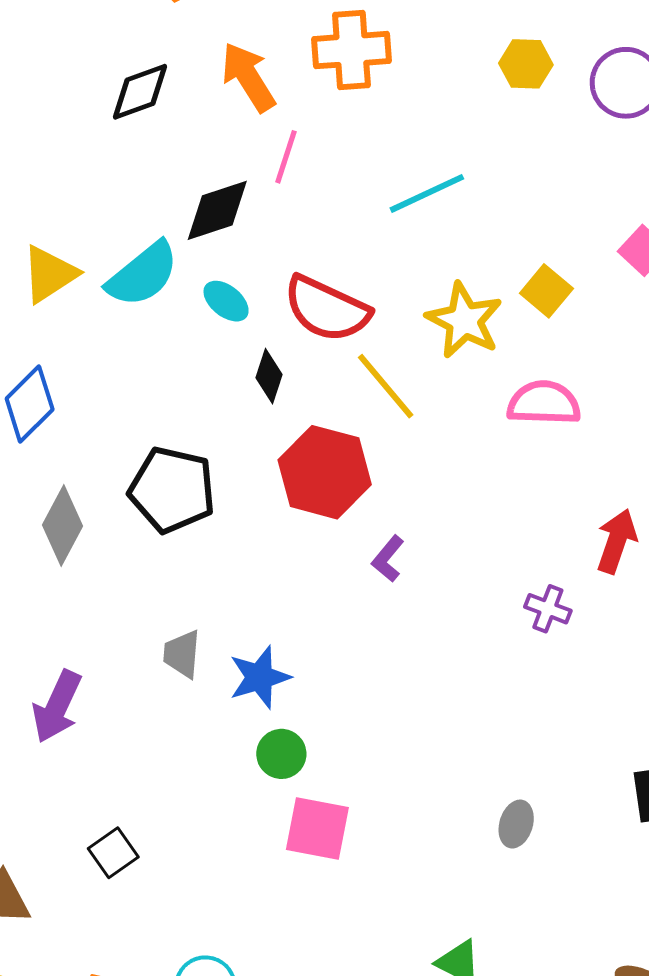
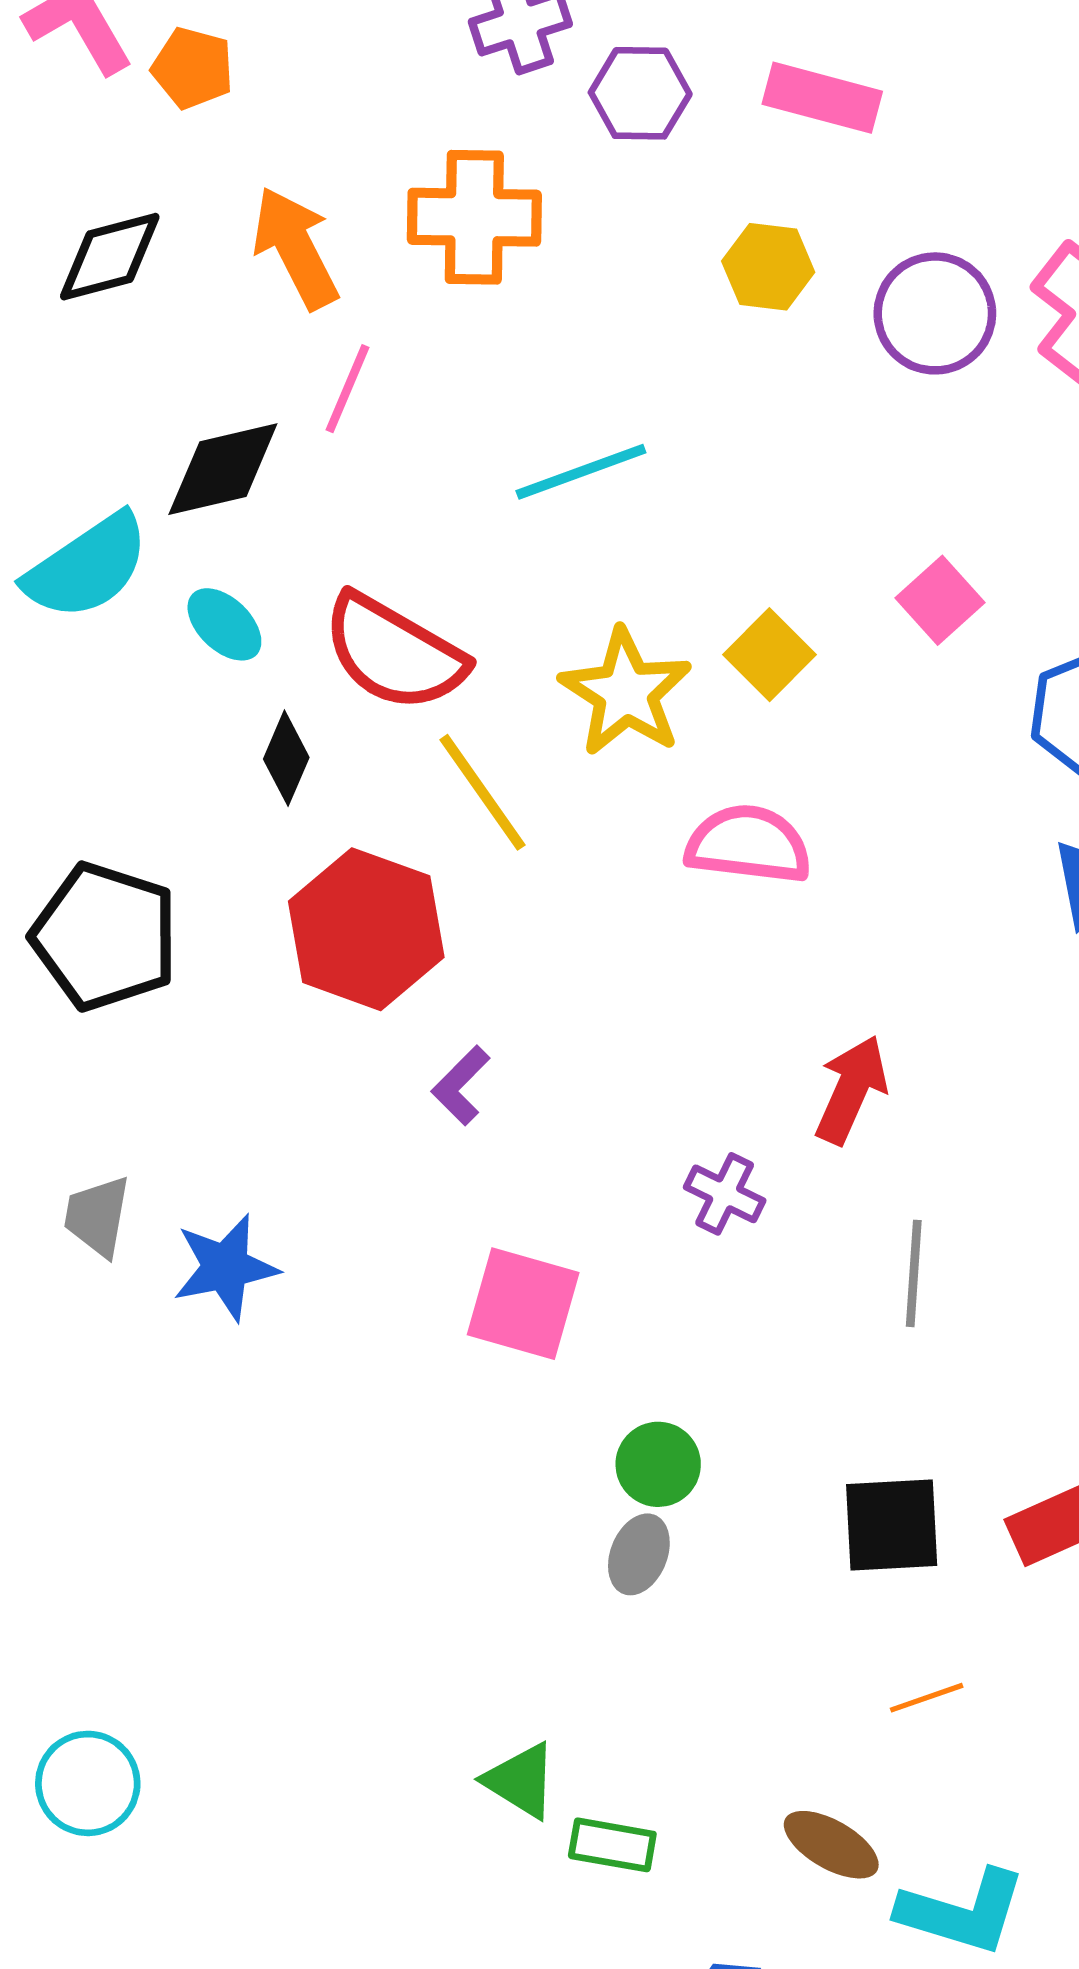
green circle: (281, 754) -> (658, 1464), moved
pink square: (317, 829) -> (523, 1304), moved

